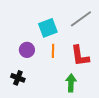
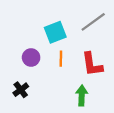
black cross: (18, 78) -> (21, 90), turned 32

